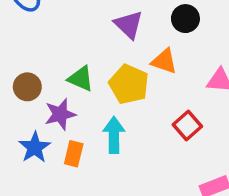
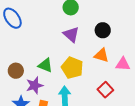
orange triangle: (164, 61) -> (101, 55), moved

